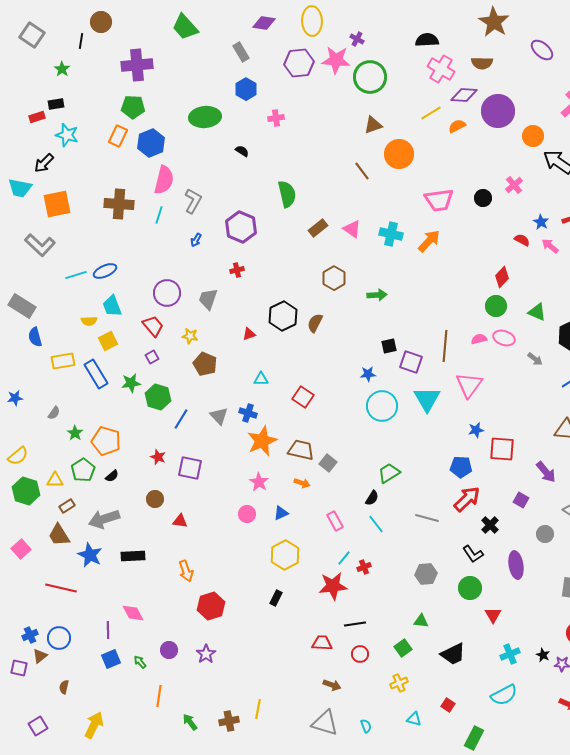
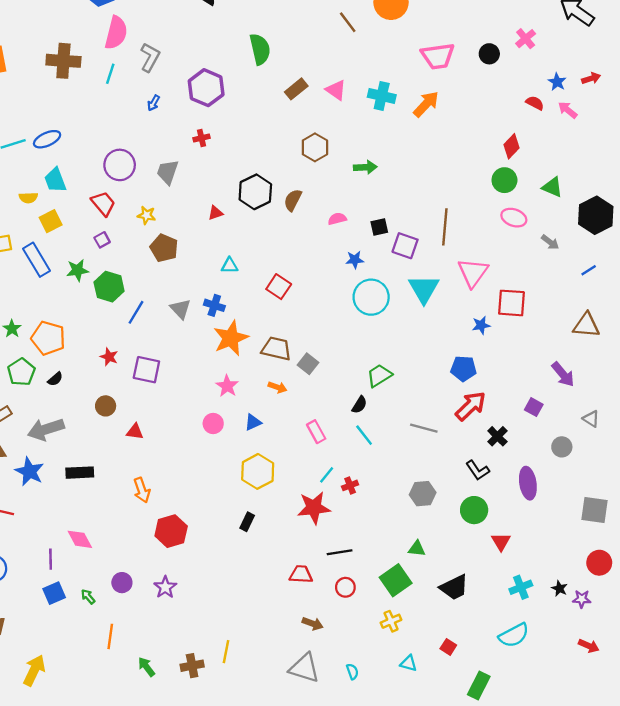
pink semicircle: (479, 339) -> (337, 219), moved
red square: (502, 449) -> (512, 303), moved
green square: (403, 648) -> (396, 580), size x1.5

